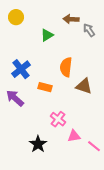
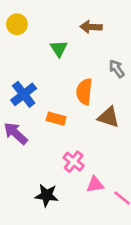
gray arrow: (89, 30) -> (117, 69), moved
green triangle: (47, 35) -> (59, 48), turned -32
black star: (38, 144) -> (47, 195), turned -30

